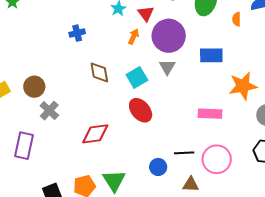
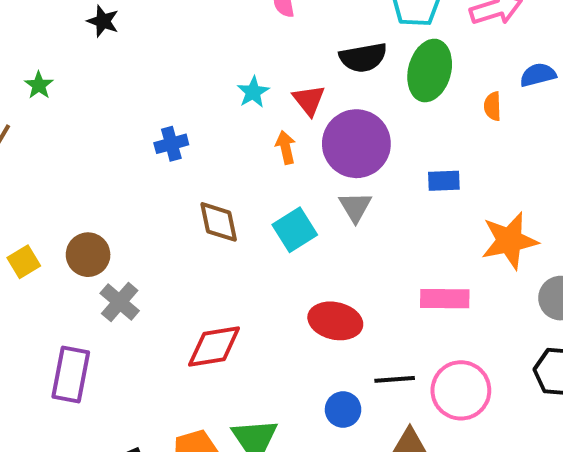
orange arrow: (134, 37) -> (286, 147), turned -35
blue rectangle: (211, 55) -> (444, 181), size x0.7
red ellipse: (141, 110) -> (335, 321), moved, turned -35

